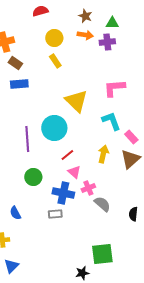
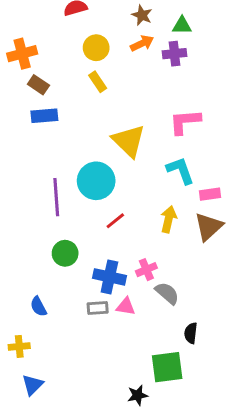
orange arrow: (85, 35) -> (142, 43), turned -35
pink rectangle: (131, 137) -> (210, 194), turned -56
pink triangle: (74, 172) -> (126, 307), moved, turned -32
black semicircle: (133, 214) -> (191, 333), moved

